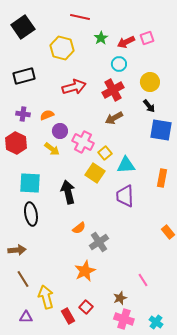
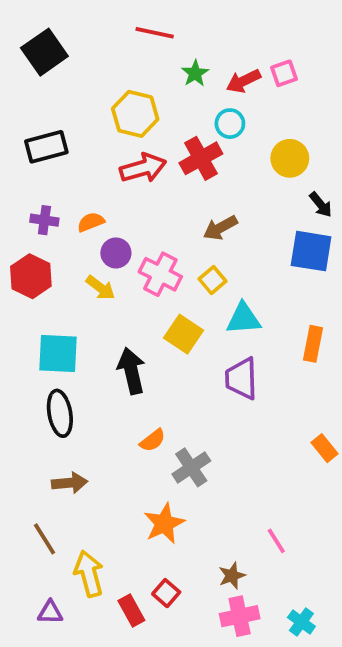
yellow hexagon: (62, 48) -> (135, 114), moved
red cross: (113, 90) -> (201, 158), moved
black arrow: (149, 106) -> (321, 205), moved
yellow square: (105, 153) -> (213, 280), moved
brown arrow: (17, 250) -> (70, 483), moved
pink cross: (124, 319) -> (240, 616), turned -30

